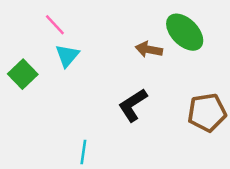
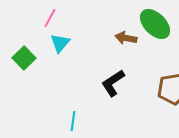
pink line: (55, 25) -> (50, 18), turned 72

